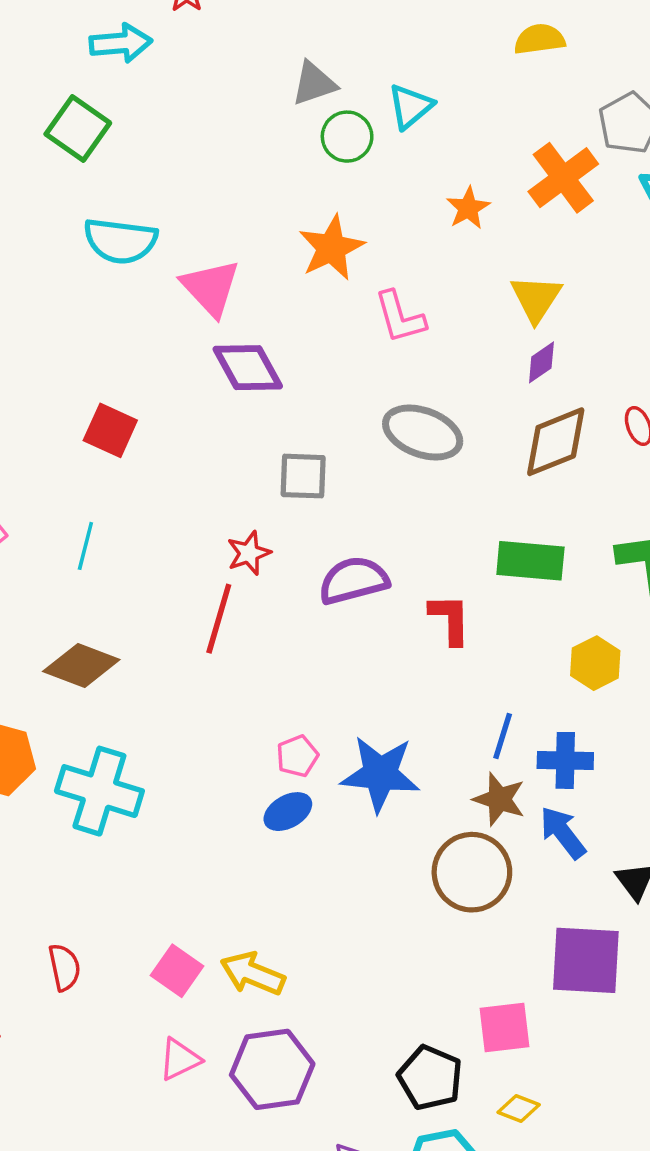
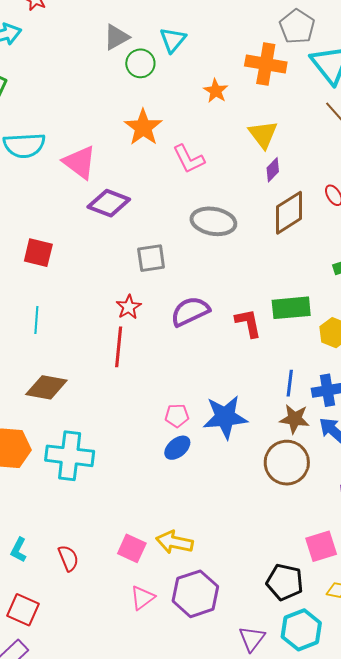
orange cross: (563, 178) -> (266, 64), turned -33
purple diamond: (248, 368) -> (109, 203), turned -30
green rectangle: (530, 561) -> (291, 308), moved
pink pentagon: (297, 756) -> (177, 416), turned 30

